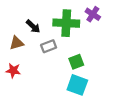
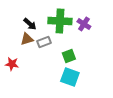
purple cross: (93, 14) -> (84, 24), moved
brown triangle: (17, 43) -> (27, 39), moved

